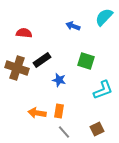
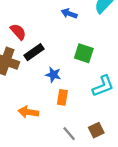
red semicircle: (24, 33) -> (18, 32), moved, turned 42
orange rectangle: (59, 111) -> (62, 97), moved
gray line: (64, 132) -> (69, 134), moved

